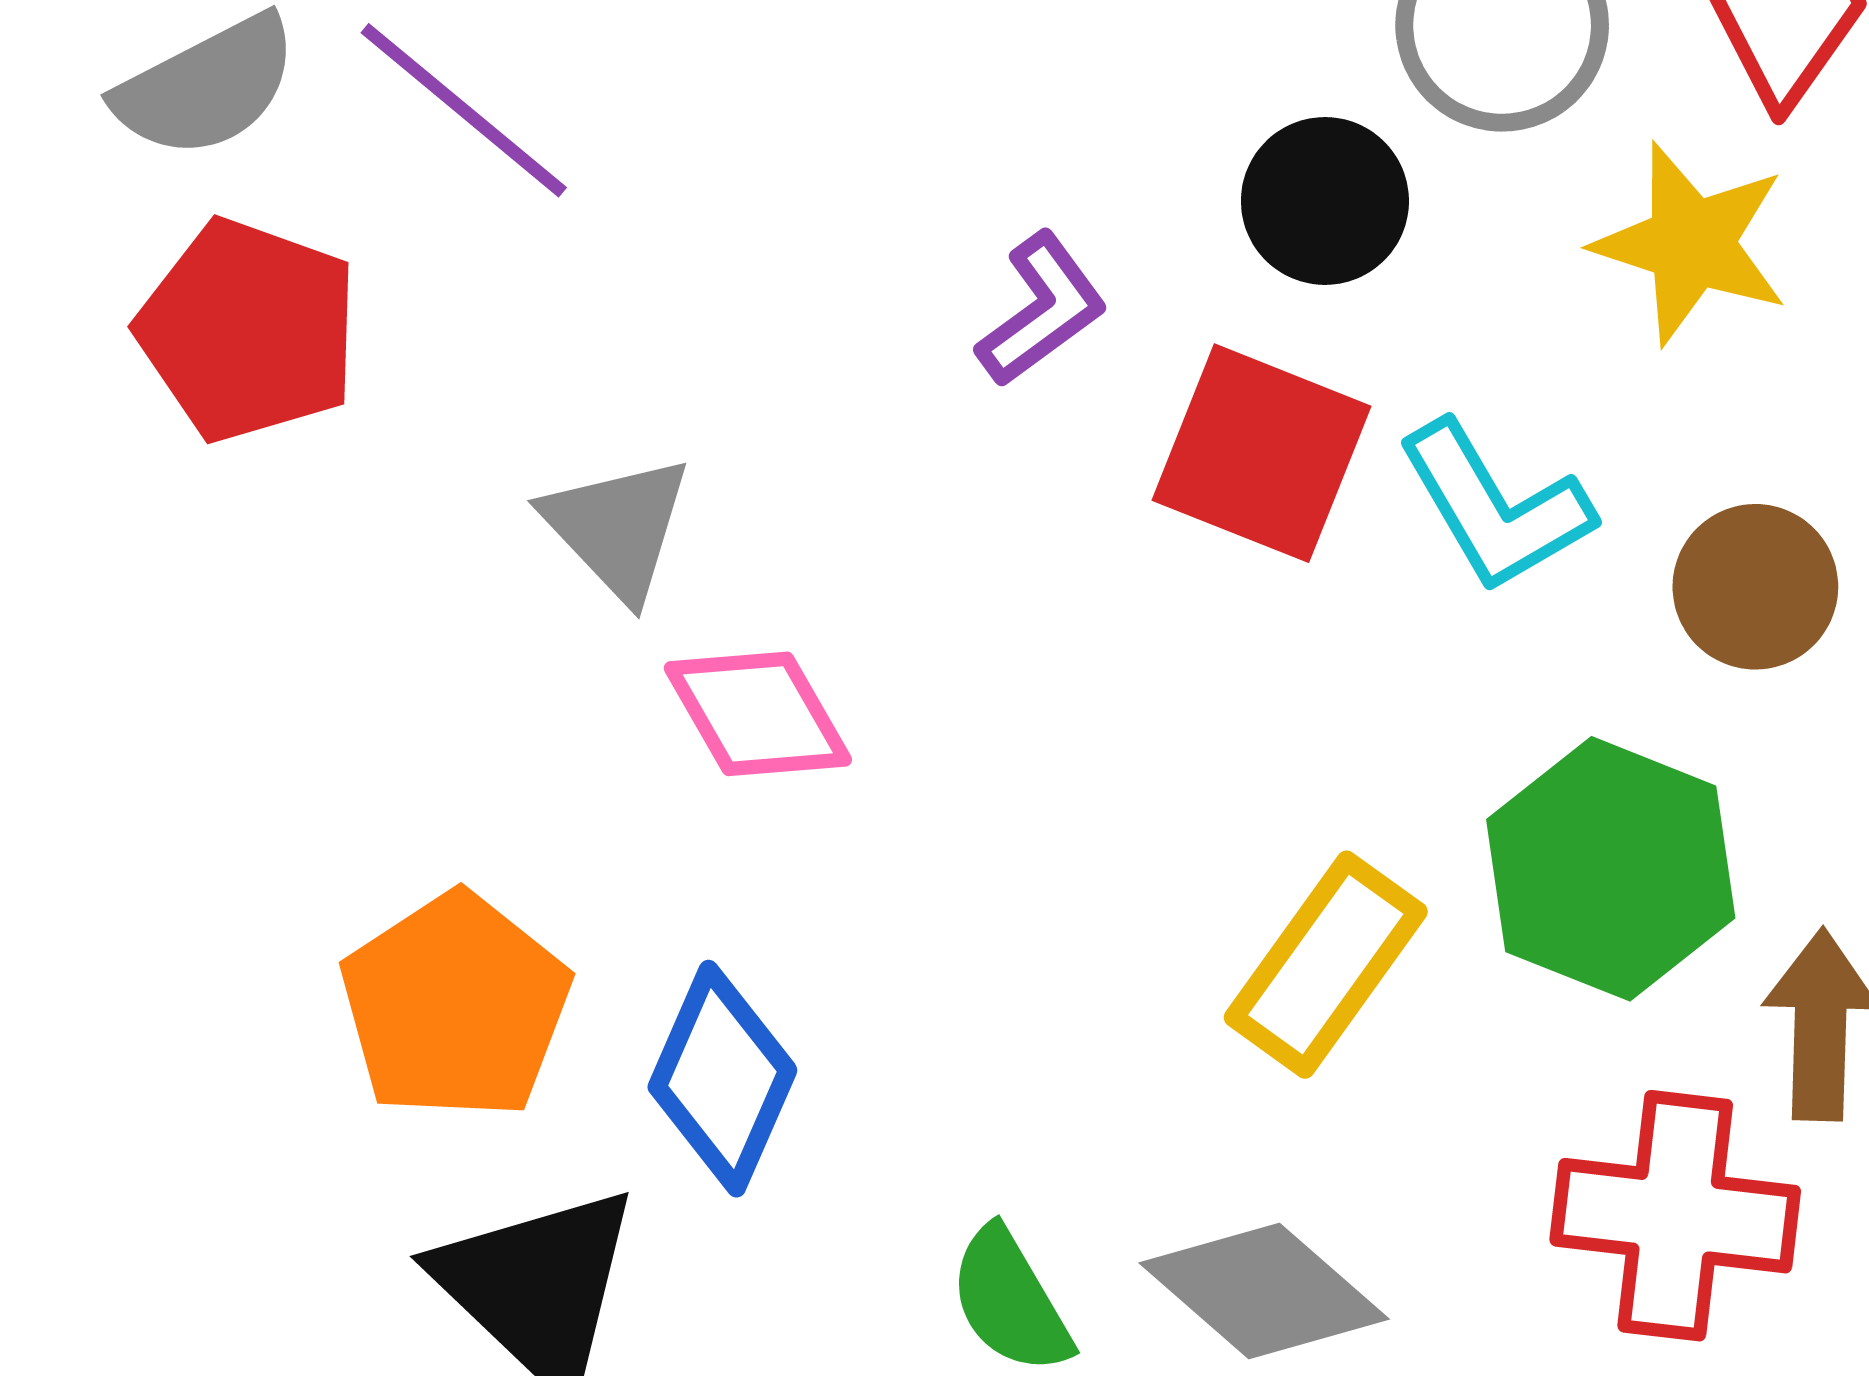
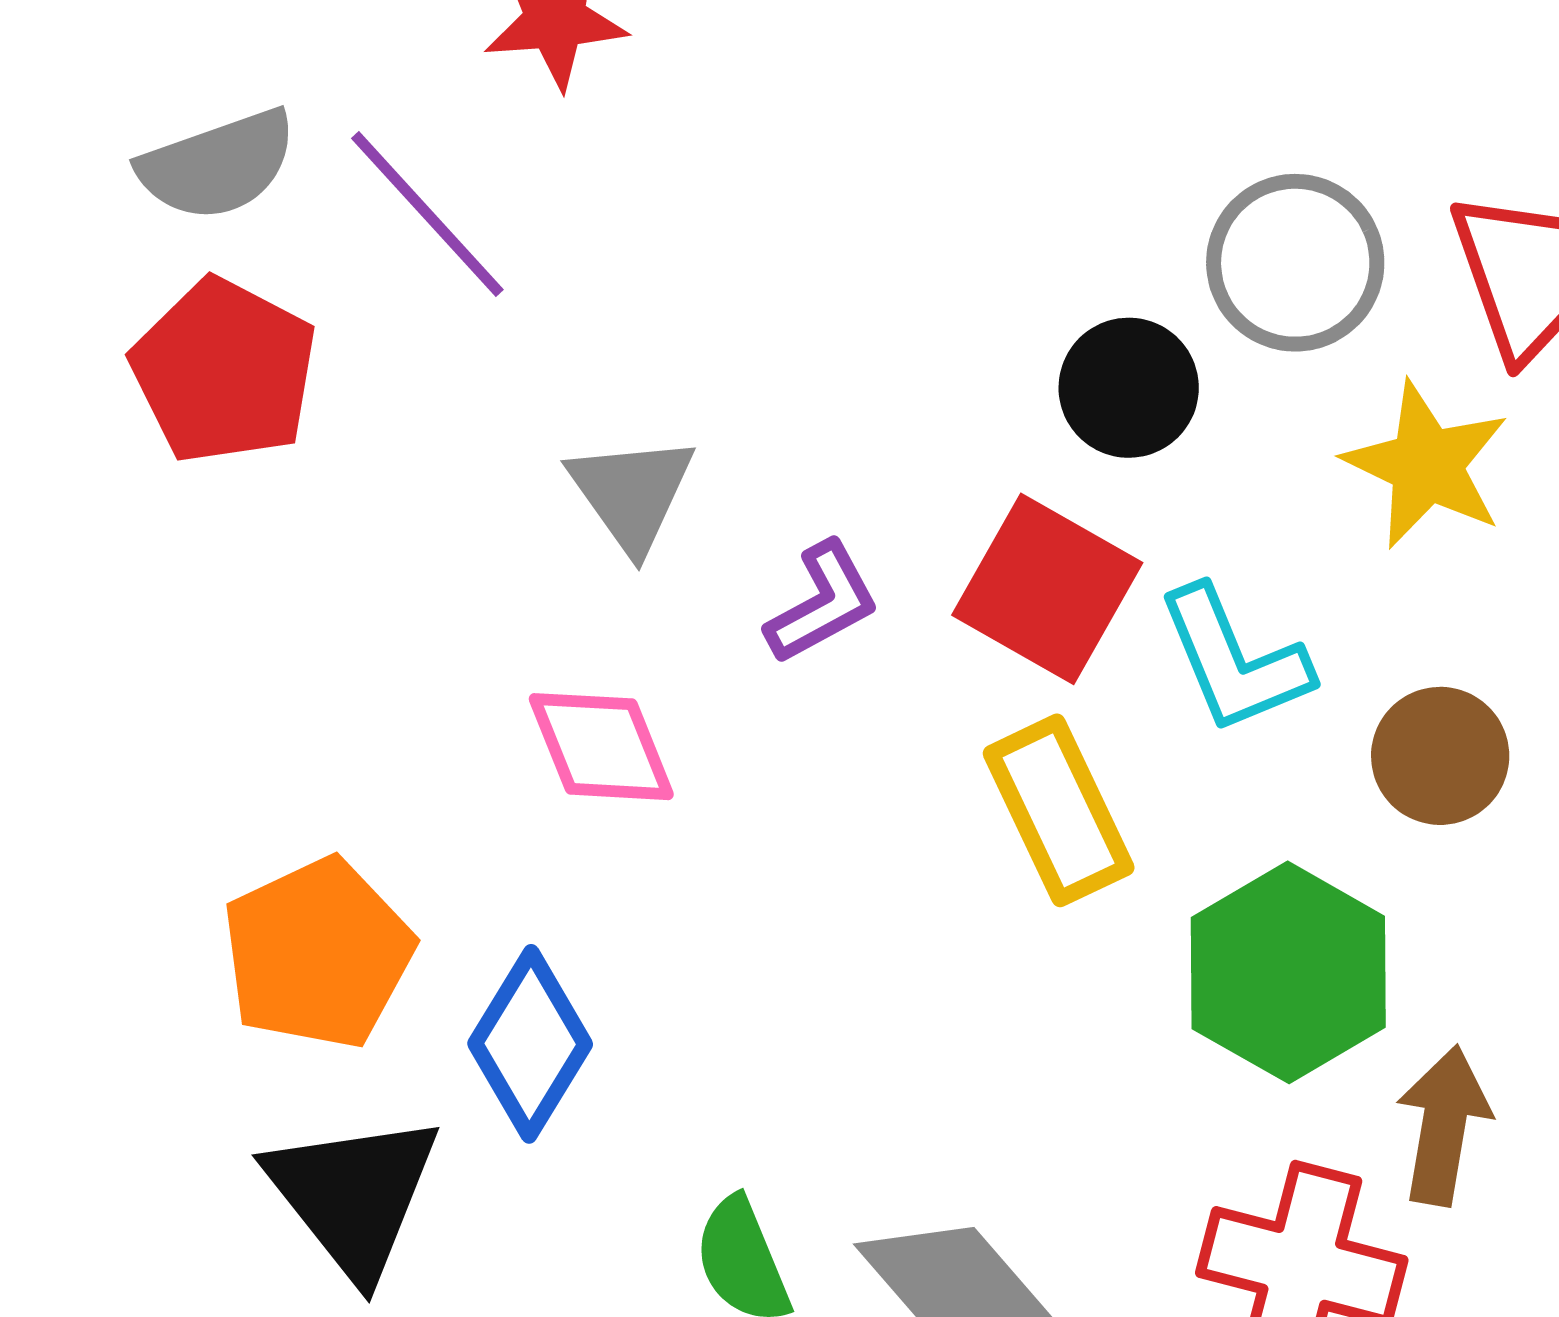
purple L-shape: (1042, 310) -> (822, 603), moved
gray triangle: (617, 528) -> (632, 493), moved
yellow rectangle: (1326, 965) -> (1059, 810), moved, turned -69

